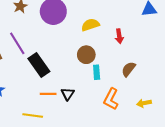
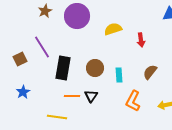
brown circle: (86, 55) -> (95, 68), moved
black rectangle: (39, 65) -> (63, 68), turned 45

